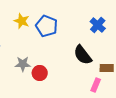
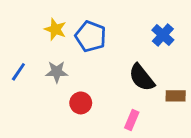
gray star: (23, 64) -> (57, 72), moved
pink rectangle: (96, 85) -> (132, 120), moved

